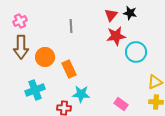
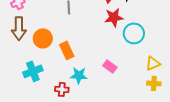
pink rectangle: (121, 104) -> (110, 66), moved

